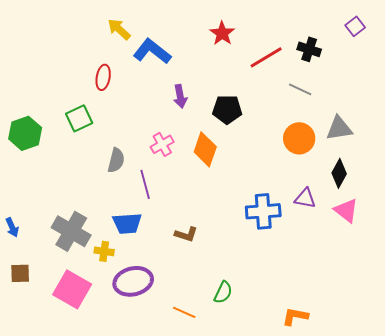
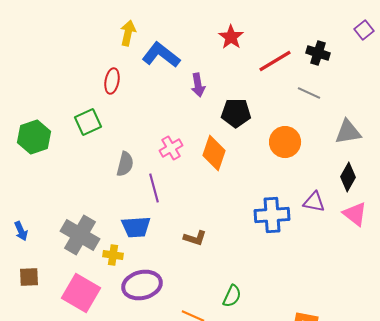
yellow arrow: (119, 29) -> (128, 33), turned 60
purple arrow: (180, 96) -> (198, 85), moved
orange circle: (299, 138) -> (285, 142), moved

